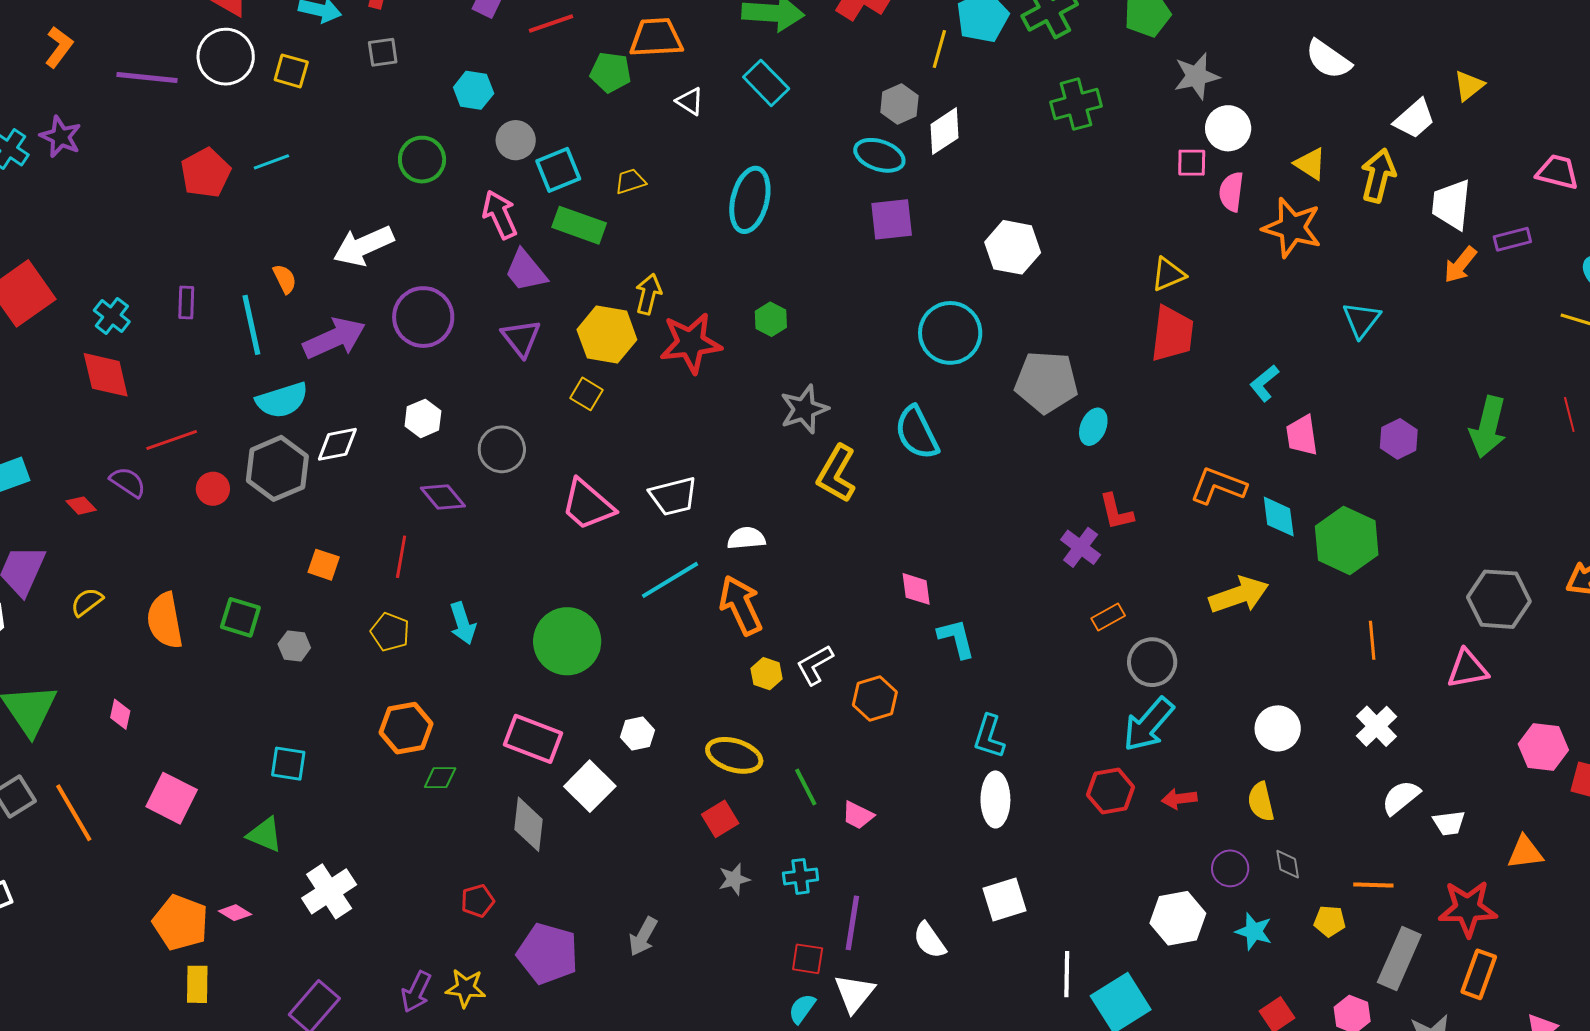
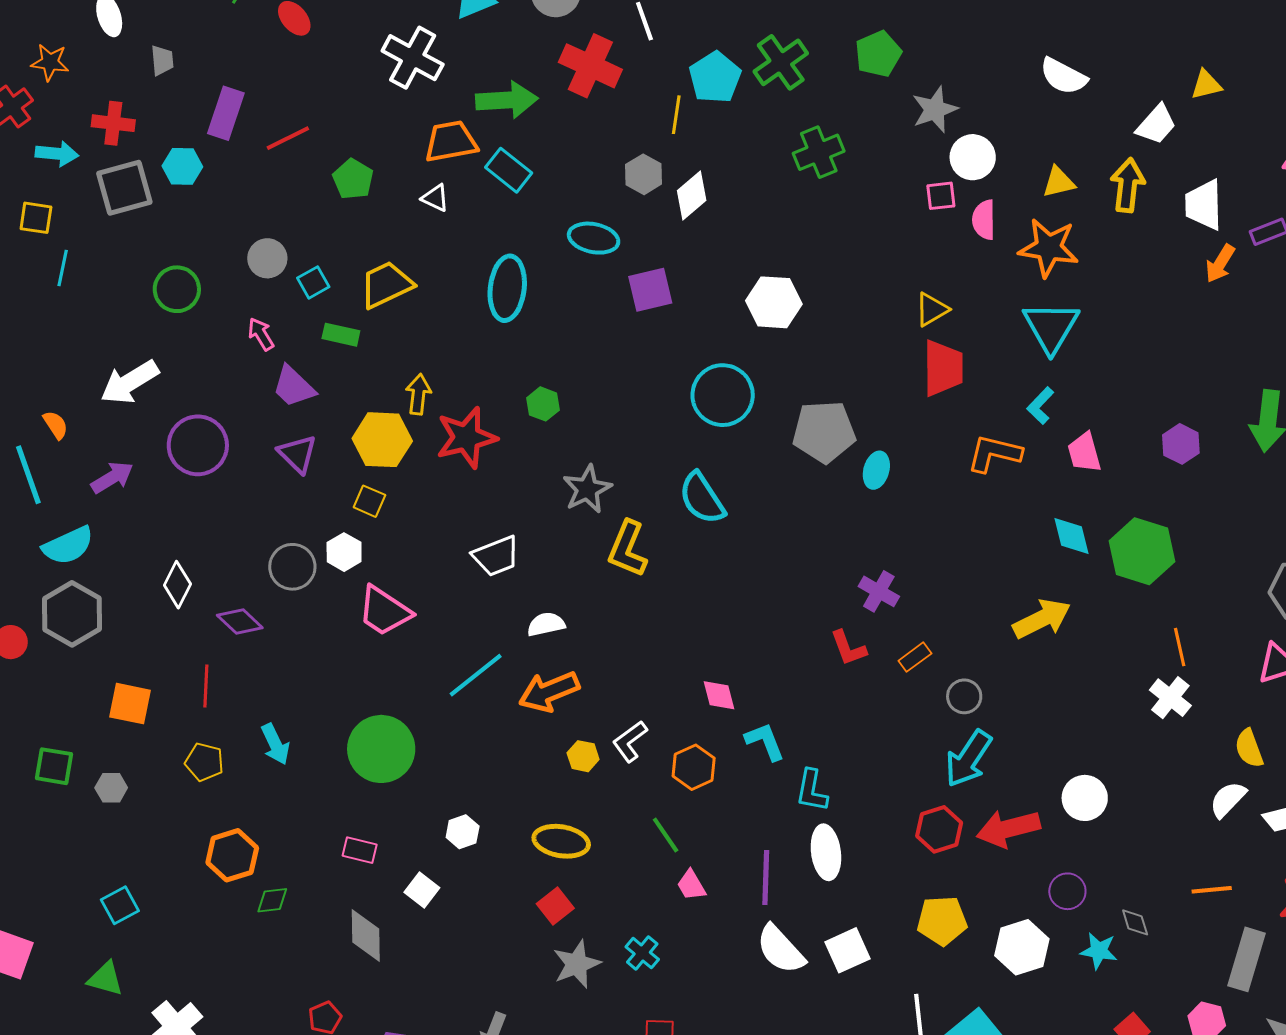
orange trapezoid: (656, 38) -> (451, 142), moved
gray square: (383, 52) -> (124, 188), size x1.8
green pentagon: (611, 72) -> (353, 179), turned 30
yellow triangle: (1469, 86) -> (1206, 85), turned 32
cyan hexagon: (474, 90) -> (182, 166), moved
cyan ellipse: (879, 155) -> (594, 238), moved
cyan line: (271, 162) -> (63, 268), moved, turned -51
yellow triangle: (1310, 164) -> (1059, 182), turned -39
cyan square: (558, 170) -> (313, 282), size x0.7
yellow trapezoid: (630, 181) -> (386, 285), size x1.8
pink arrow: (500, 215) -> (261, 334), size x0.7
green rectangle: (579, 225) -> (341, 335), size x0.7
cyan triangle: (1361, 320) -> (1051, 327), moved, size x1.5
purple arrow: (334, 338) -> (112, 478), size x0.7
white hexagon: (423, 418) -> (344, 552), moved
white diamond: (337, 444) -> (177, 585), moved, turned -45
orange L-shape: (1218, 486) -> (994, 453), moved
white trapezoid: (673, 496) -> (496, 556), moved
red L-shape: (1116, 512) -> (848, 648), moved
orange square: (324, 565) -> (130, 704), size x1.4
pink diamond: (916, 589) -> (719, 695), moved
orange arrow: (741, 605) -> (549, 692), turned -80
cyan L-shape: (956, 638) -> (765, 741), moved
gray circle: (1152, 662) -> (964, 696), size x0.7
white cross: (1376, 726) -> (1170, 698), moved
white circle: (1278, 728) -> (1085, 798), moved
pink rectangle: (533, 739) -> (360, 850), size x0.6
cyan square: (288, 764) -> (120, 905), turned -30
white square: (590, 786) -> (422, 890), size x0.7
green line: (806, 787) -> (666, 835), moved
red arrow: (1179, 799) -> (1008, 829), size x1.8
yellow semicircle: (1261, 802) -> (1249, 748), moved
pink trapezoid: (858, 815) -> (691, 885), turned 40
gray diamond: (1288, 864) -> (1135, 922), moved
cyan cross: (801, 876) -> (642, 953), turned -36
gray star: (734, 879) -> (577, 964), size x1.5
yellow pentagon: (1330, 921) -> (942, 921), moved, size x1.6
purple line: (852, 923) -> (766, 878), moved
white semicircle: (930, 940) -> (781, 949), moved, size x1.4

